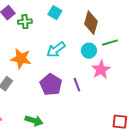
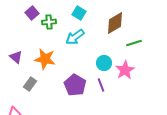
brown diamond: (91, 23) -> (115, 23), turned 45
cyan arrow: (56, 50) -> (75, 37), moved
cyan circle: (89, 51) -> (104, 63), moved

